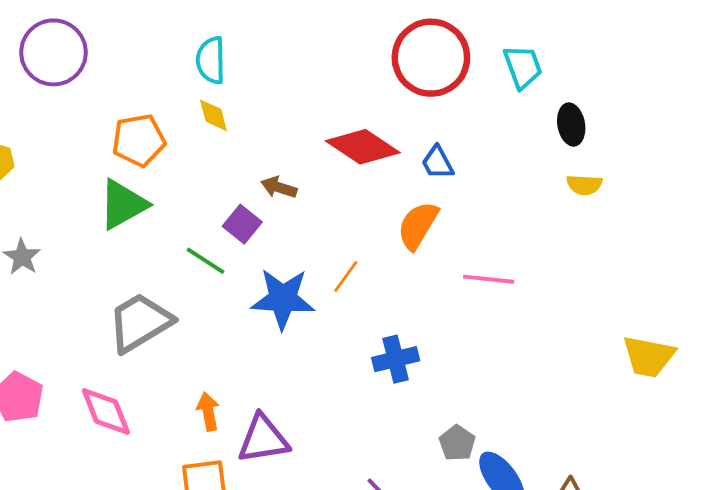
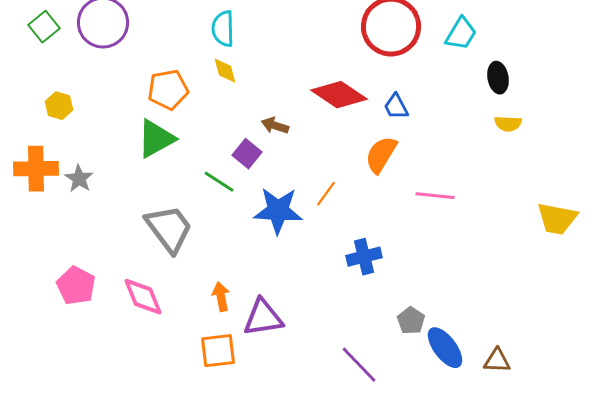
cyan trapezoid: (523, 67) -> (461, 34), turned 51
gray trapezoid: (140, 322) -> (169, 229), turned 84
yellow trapezoid: (649, 356) -> (557, 219), moved

